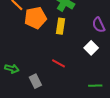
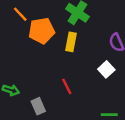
red line: (59, 63) -> (67, 86), turned 32

